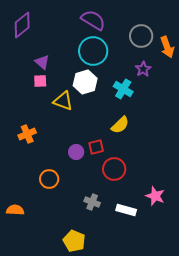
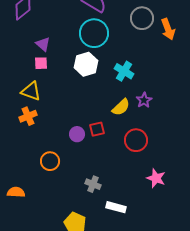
purple star: (143, 69) -> (144, 100), moved
yellow triangle: (63, 101) -> (31, 91), moved
red circle: (114, 169) -> (136, 140), moved
white rectangle: (126, 210) -> (116, 207), moved

